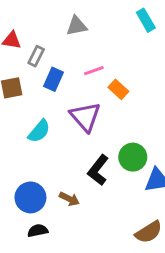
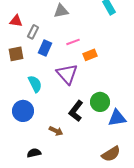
orange rectangle: (118, 89) -> (90, 55), turned -64
cyan semicircle: (39, 131) -> (35, 84), turned -66
blue circle: (30, 197) -> (23, 111), moved

